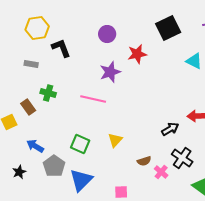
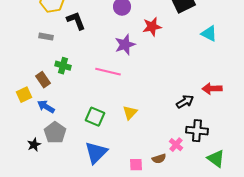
blue arrow: (35, 146) -> (46, 107), moved
black cross: (182, 158) -> (197, 131), turned -30
brown semicircle: (144, 161) -> (159, 159), moved
gray pentagon: (54, 166) -> (55, 133), moved

